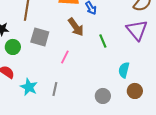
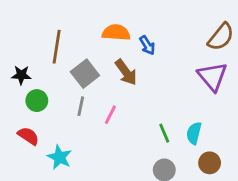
gray square: (40, 37) -> (85, 74), moved, turned 36
green line: (103, 41) -> (164, 133), moved
gray line: (55, 89) -> (81, 106), moved

